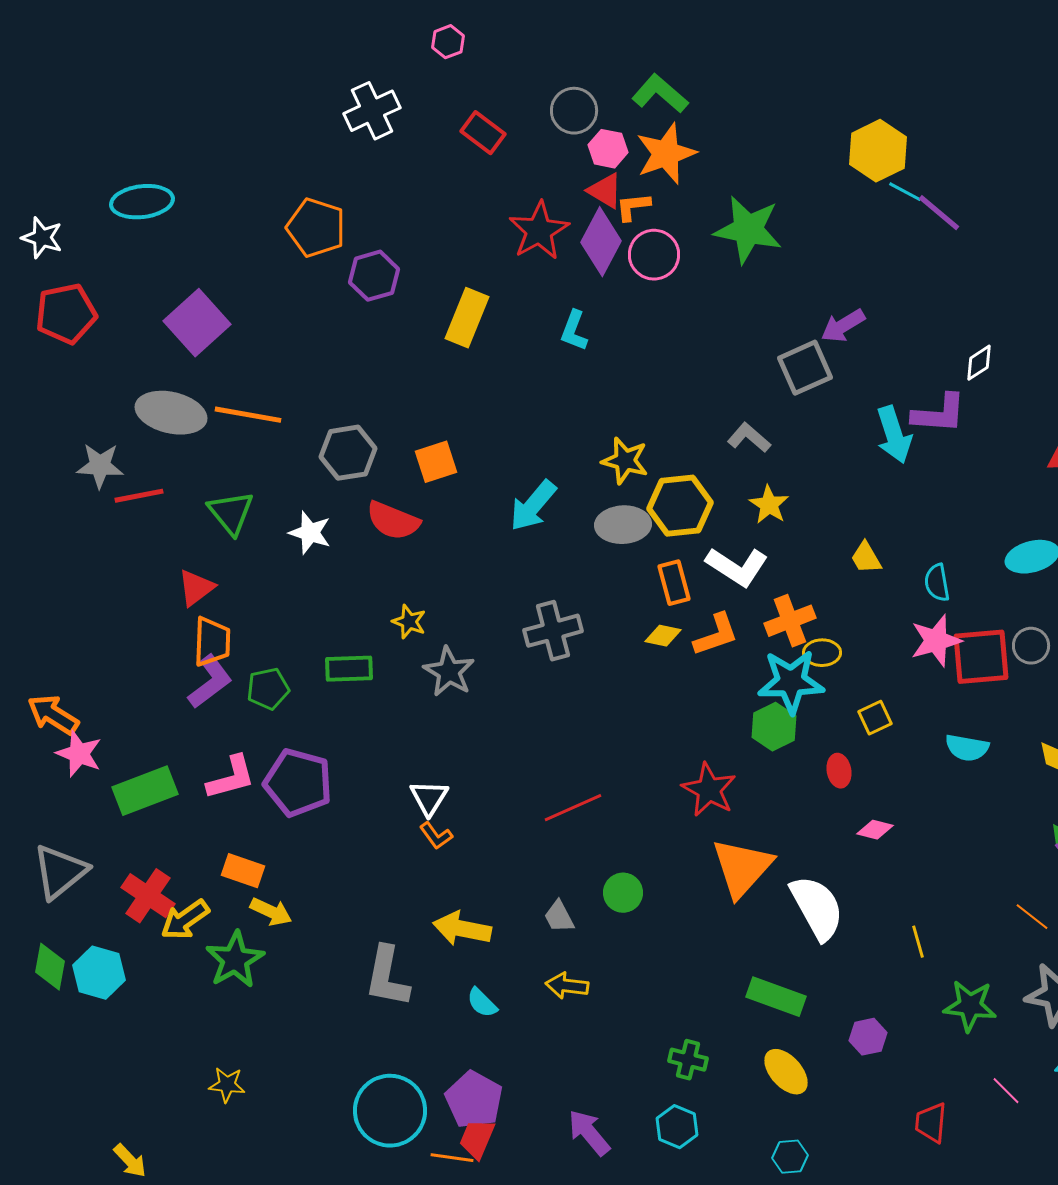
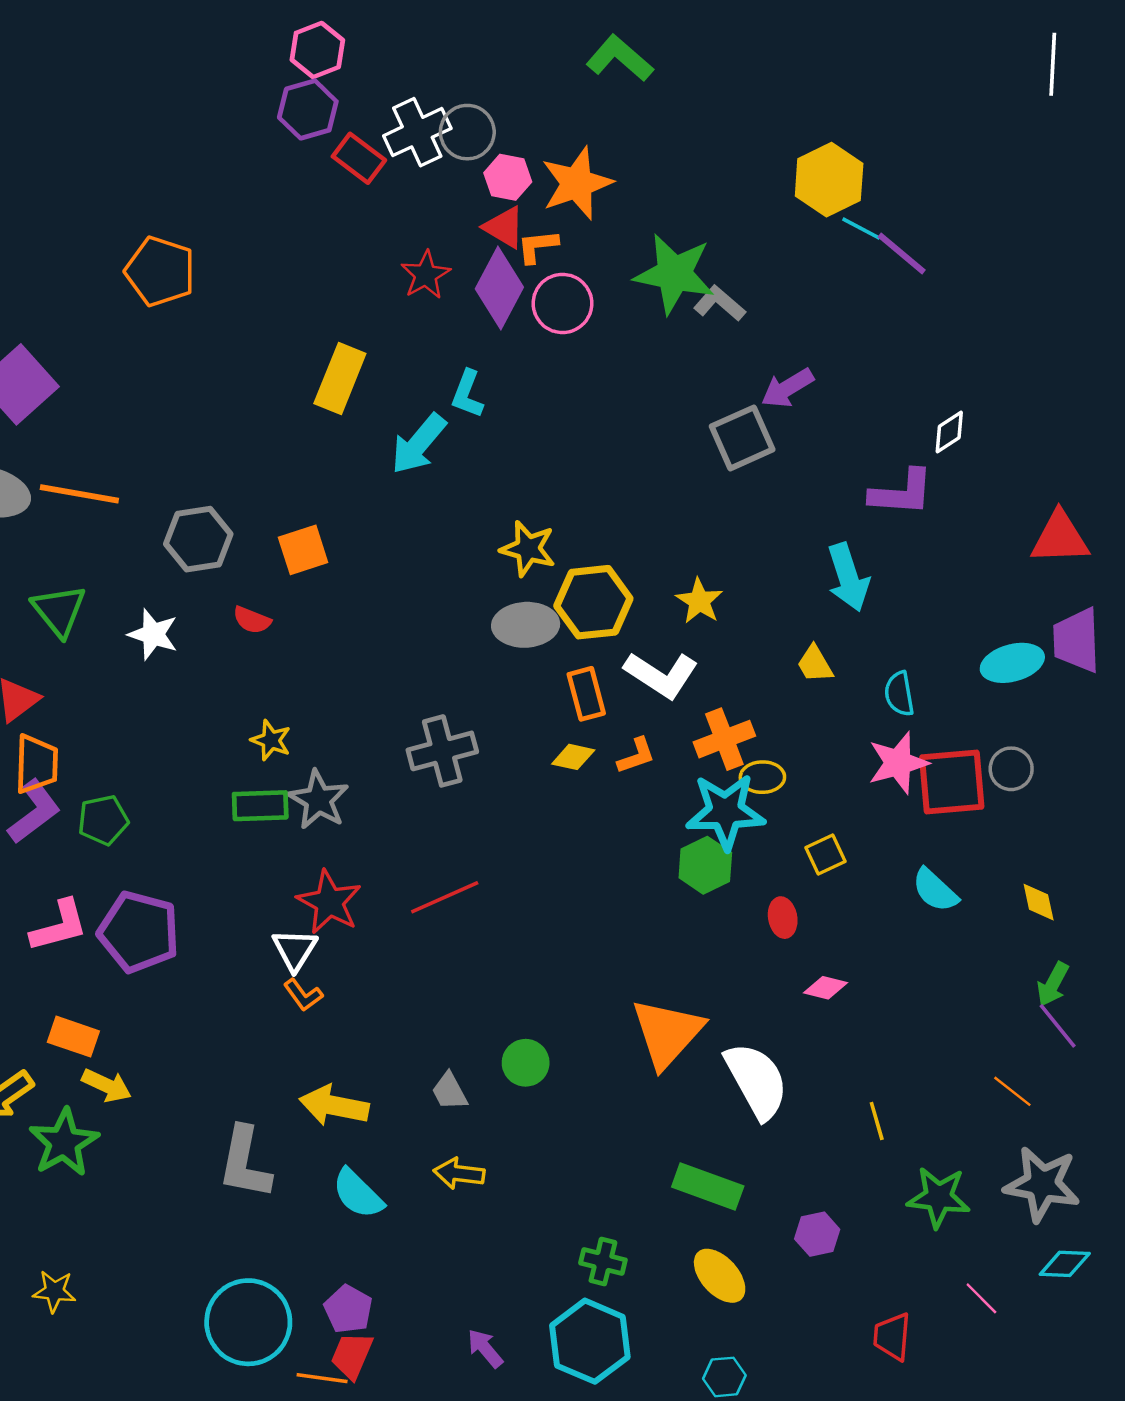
pink hexagon: (448, 42) -> (317, 50), size x1.4
green L-shape: (660, 94) -> (620, 58), moved
white cross: (372, 111) -> (417, 132), moved
red star: (539, 231) -> (426, 275), size x0.7
purple hexagon: (374, 276) -> (308, 109), moved
cyan arrow: (894, 435) -> (848, 577), moved
gray L-shape: (749, 438) -> (720, 303), moved
cyan arrow: (533, 506) -> (418, 444), moved
red semicircle: (393, 521) -> (252, 620), size x0.6
orange L-shape: (716, 635) -> (636, 756), size x0.7
green rectangle: (349, 669) -> (260, 806), moved
cyan semicircle: (967, 748) -> (935, 890), turned 33
red star: (709, 790) -> (329, 902), moved
red line: (573, 808) -> (445, 897), moved
cyan semicircle: (482, 1003) -> (358, 1194), size x1.4
purple pentagon: (474, 1100) -> (348, 1309), size x0.7
cyan hexagon: (677, 1127) -> (590, 1341), size x1.6
purple arrow: (589, 1133) -> (485, 1348), size x0.7

